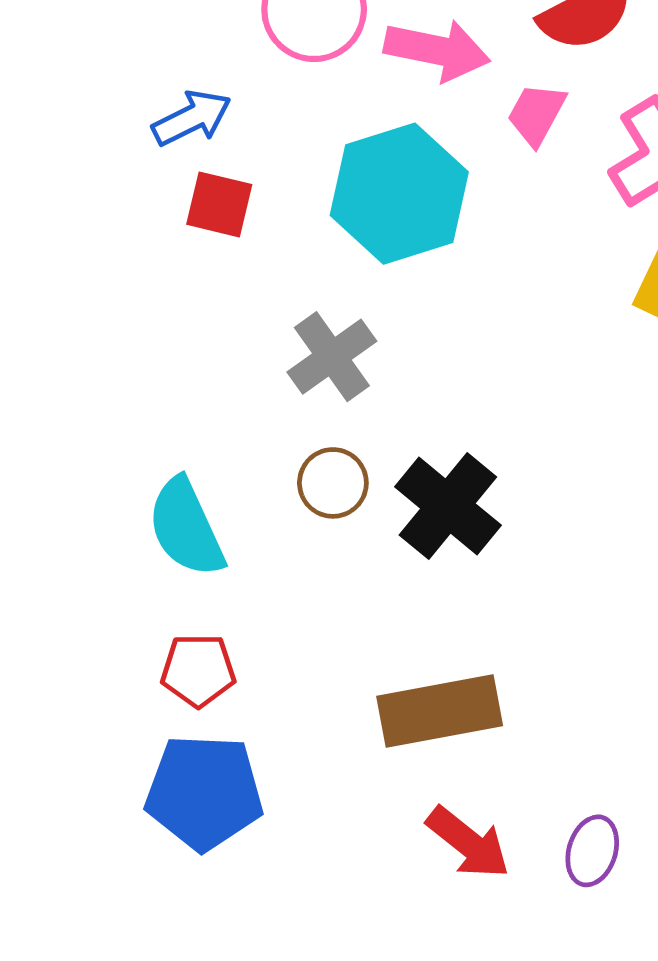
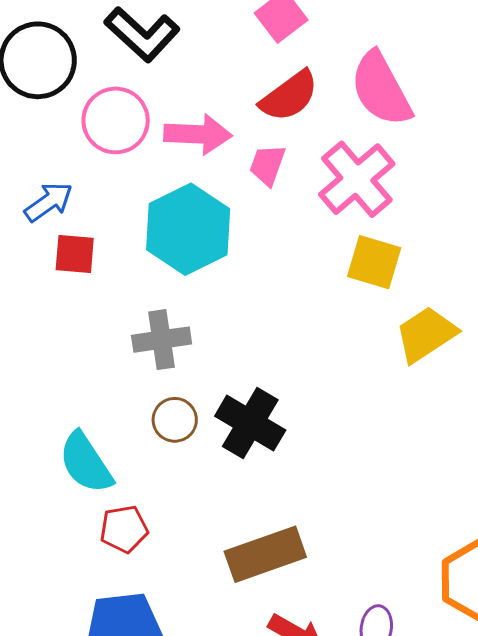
gray cross: (332, 357) -> (162, 340), turned 36
red pentagon: (198, 670) -> (124, 529), moved

